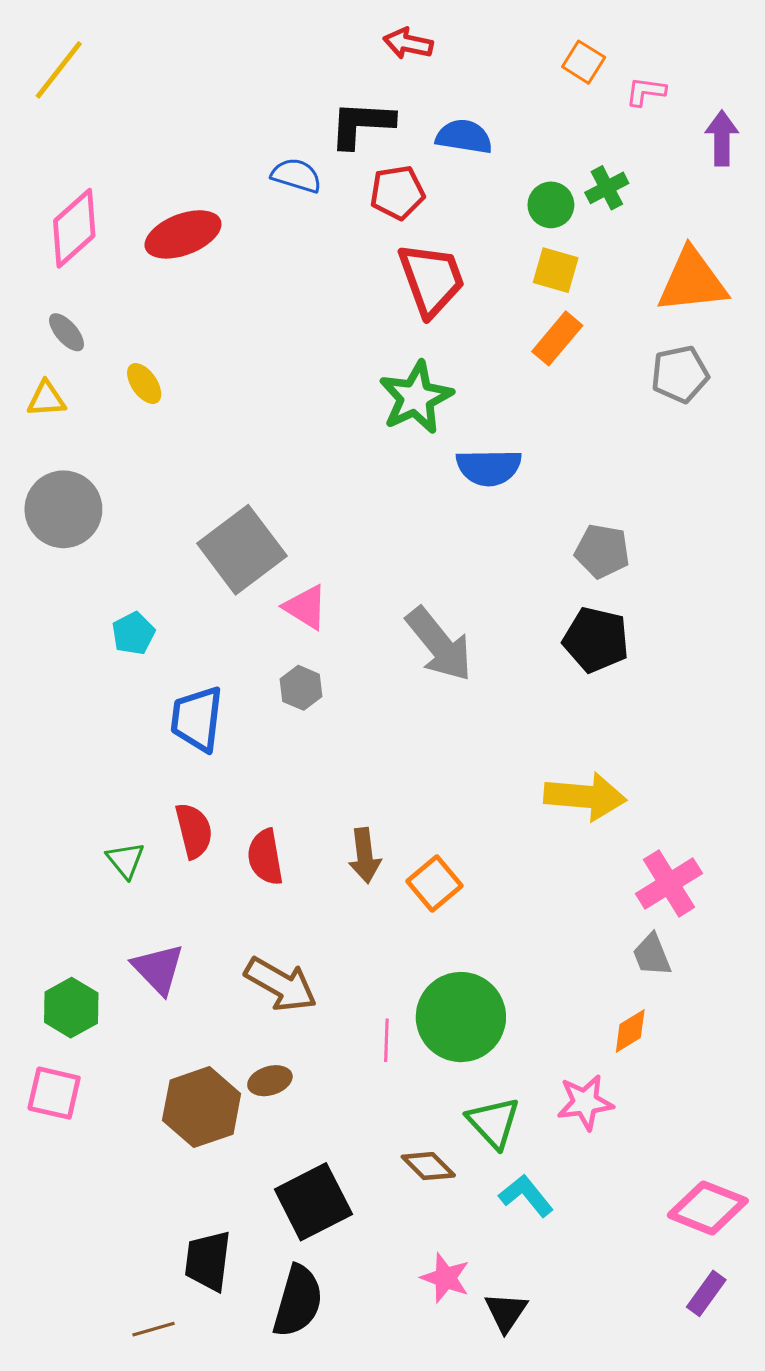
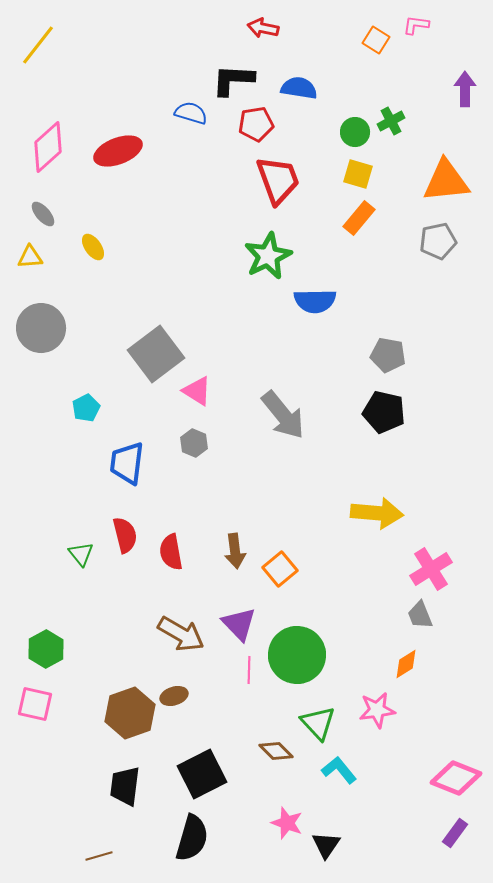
pink L-shape: (646, 92) -> (416, 25), moved
purple triangle: (158, 969) -> (239, 624), moved
black trapezoid: (208, 1261) -> (125, 786), moved

